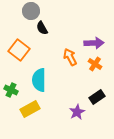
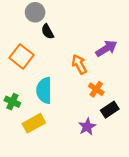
purple arrow: (94, 43) -> (106, 49), turned -30
orange cross: (95, 64) -> (96, 89), moved

